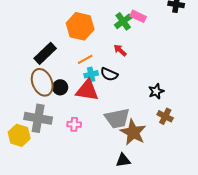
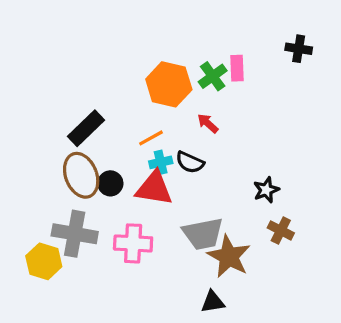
pink rectangle: (138, 16) -> (237, 68), turned 63
orange hexagon: (80, 26) -> (169, 84), moved
pink cross: (74, 124) -> (133, 243), size x1.6

